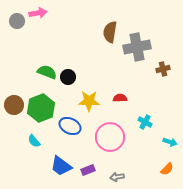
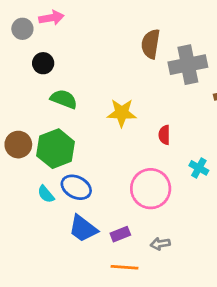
black circle: (68, 77) -> (43, 63), moved
red semicircle: (120, 98) -> (164, 135), turned -88
yellow star: (89, 101) -> (122, 113), moved
blue ellipse: (70, 126) -> (76, 187), moved

